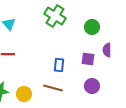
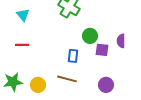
green circle: (92, 27) -> (90, 36), moved
purple circle: (92, 86) -> (106, 85), moved

